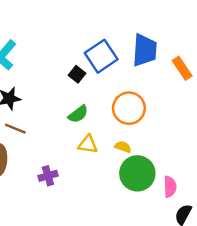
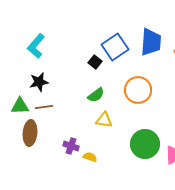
brown line: (15, 129) -> (44, 107), turned -30
yellow semicircle: (123, 147) -> (90, 157), moved
purple cross: (48, 176) -> (71, 146), turned 35

